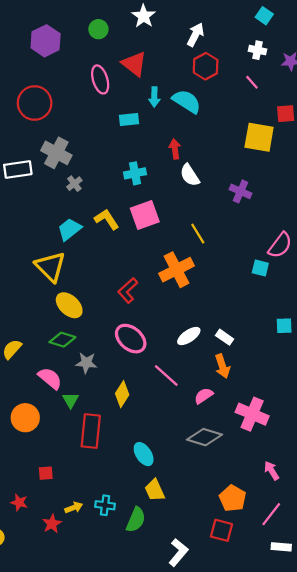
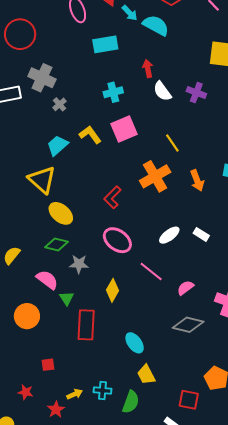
cyan arrow: (154, 97) -> (130, 13), moved, turned -42
cyan rectangle: (129, 120) -> (105, 44), size x1.4
purple cross: (241, 191) -> (196, 93), moved
orange arrow: (222, 366) -> (197, 181), moved
red square: (221, 530) -> (189, 400), moved

